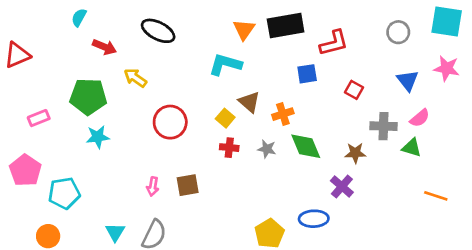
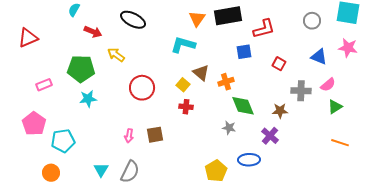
blue triangle: (408, 80) -> (319, 57), turned -30
green triangle: (412, 148) -> (335, 107), moved, turned -49
gray star: (267, 149) -> (229, 128), moved

